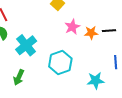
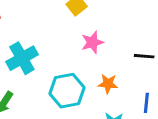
orange star: (91, 33) -> (108, 84), moved

